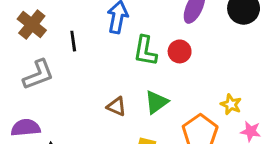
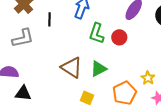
brown triangle: (116, 106) -> (72, 67), size x1.6

